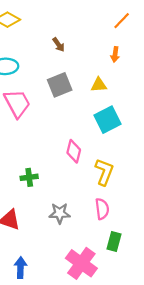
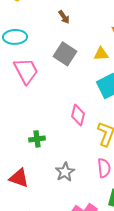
gray square: (60, 85) -> (65, 54), turned -35
gray star: (60, 213) -> (65, 172), turned -30

